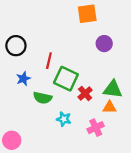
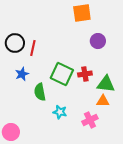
red line: (49, 61) -> (33, 48), moved
red cross: (85, 94) -> (85, 74), moved, turned 32
green semicircle: (43, 98) -> (40, 92), turned 66

